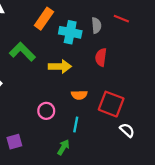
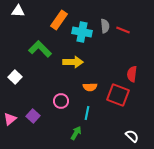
red line: (121, 19) -> (123, 30), moved
red semicircle: (101, 57) -> (132, 74), moved
white semicircle: (127, 130) -> (132, 136), moved
purple square: (14, 142) -> (33, 116), moved, turned -32

